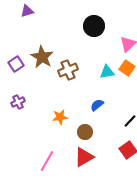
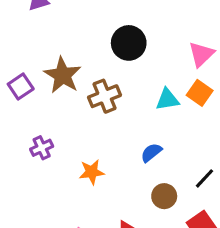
black circle: (94, 26) -> (129, 43), moved
purple cross: (18, 102) -> (42, 148), moved
brown circle: (85, 132) -> (164, 196), moved

